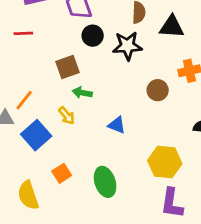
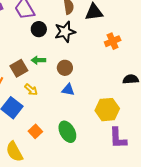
brown square: (68, 67) -> (19, 68), moved
brown circle: (158, 90) -> (65, 68), moved
green arrow: (82, 93) -> (38, 60), moved

